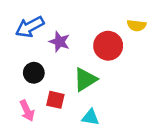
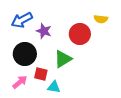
black circle: (34, 73) -> (25, 54), size x1.5
pink arrow: (27, 111) -> (20, 82), turned -105
cyan triangle: (91, 117) -> (54, 87), moved

